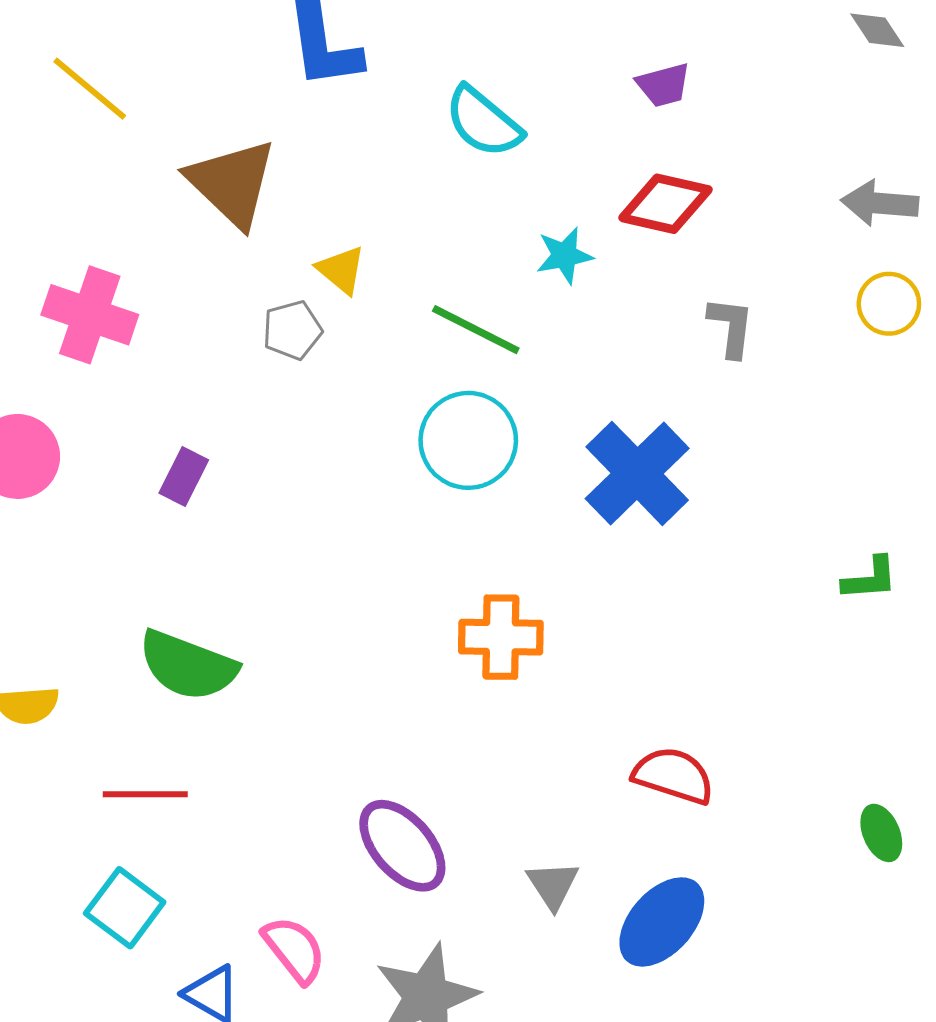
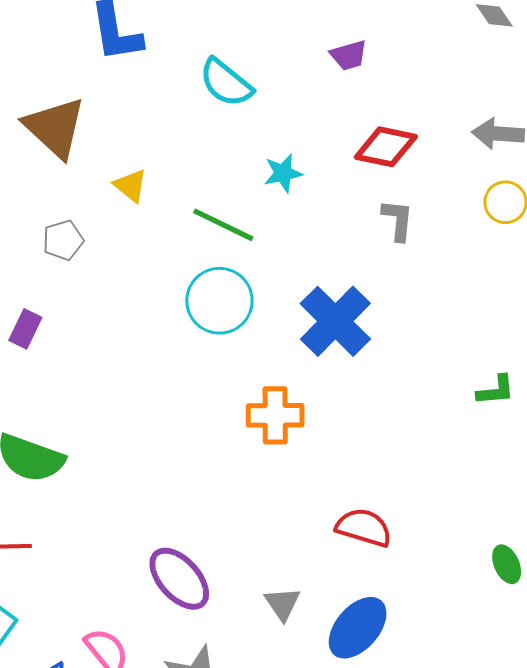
red diamond: (665, 204) -> (386, 147), moved
gray pentagon: (292, 330) -> (63, 240), moved
orange cross: (501, 637) -> (275, 415), moved

